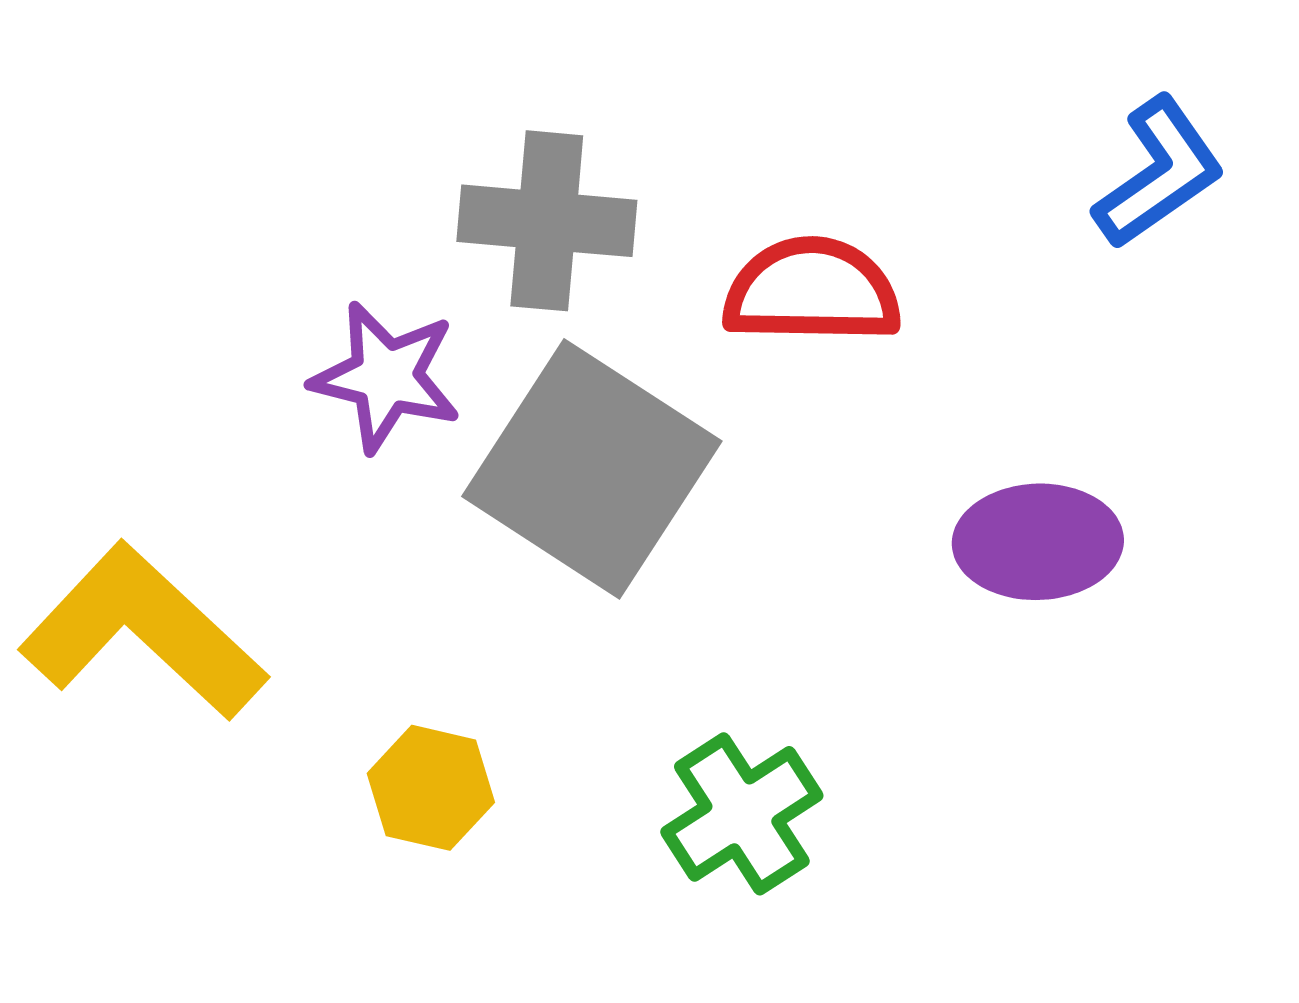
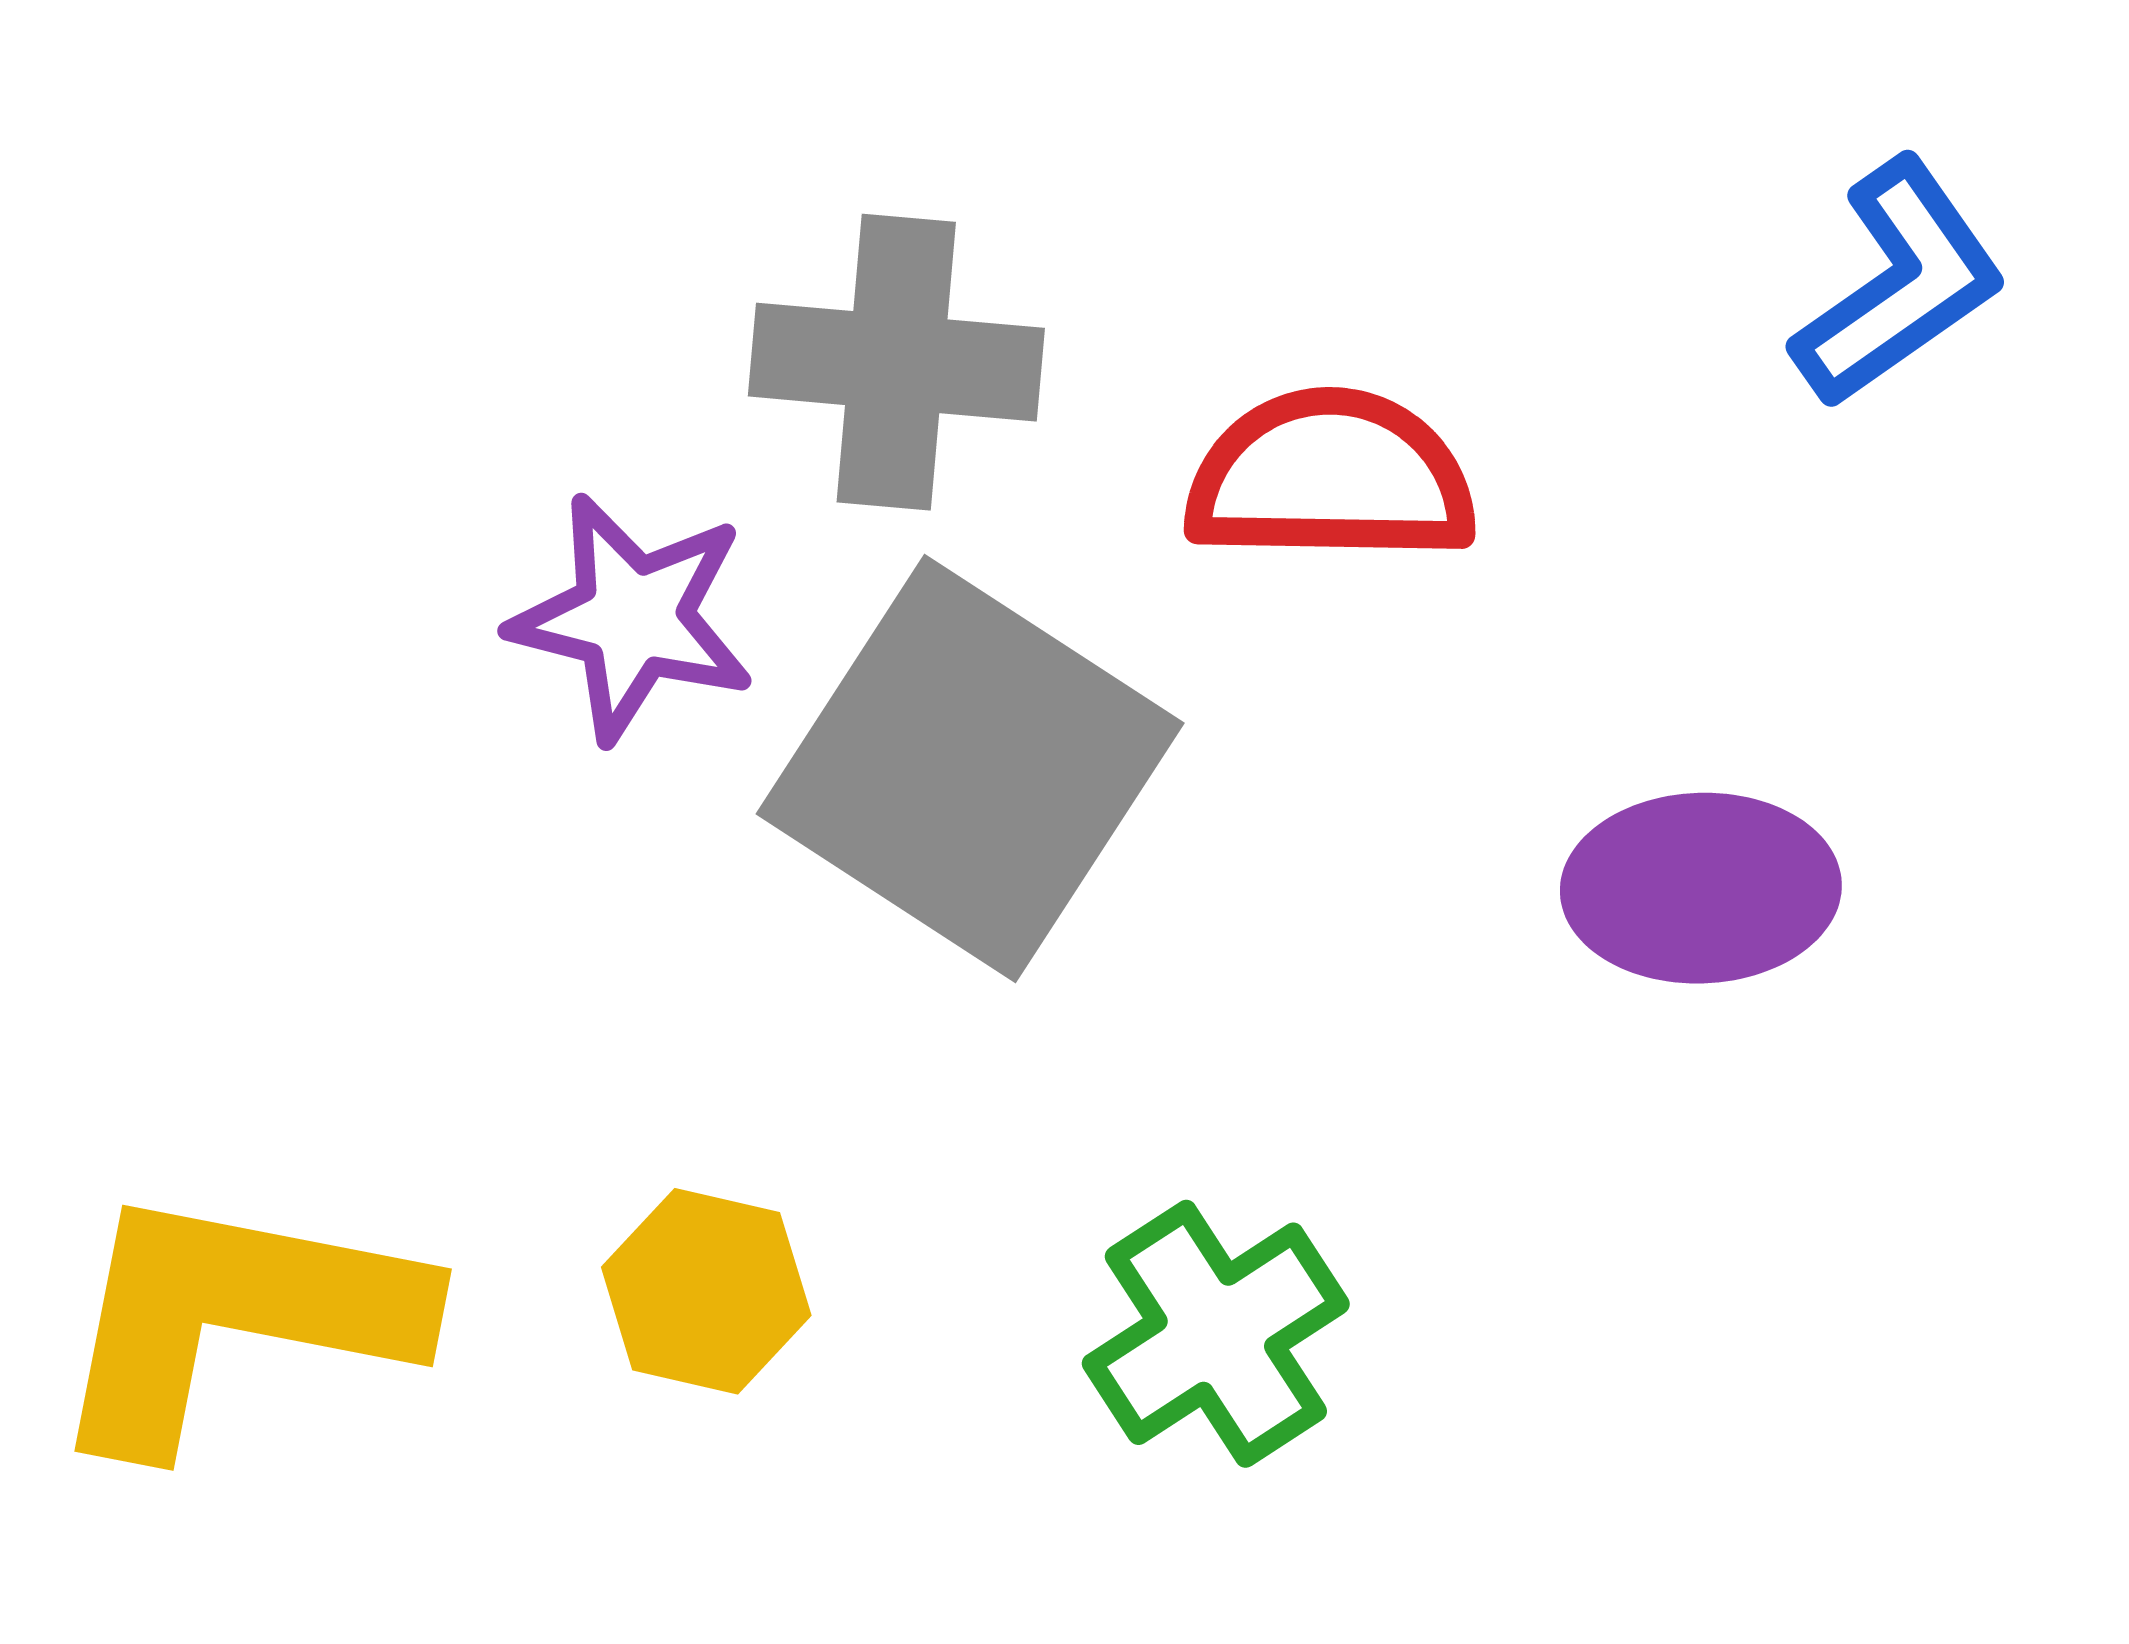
yellow L-shape: (143, 632) -> (234, 1317), moved, turned -32

